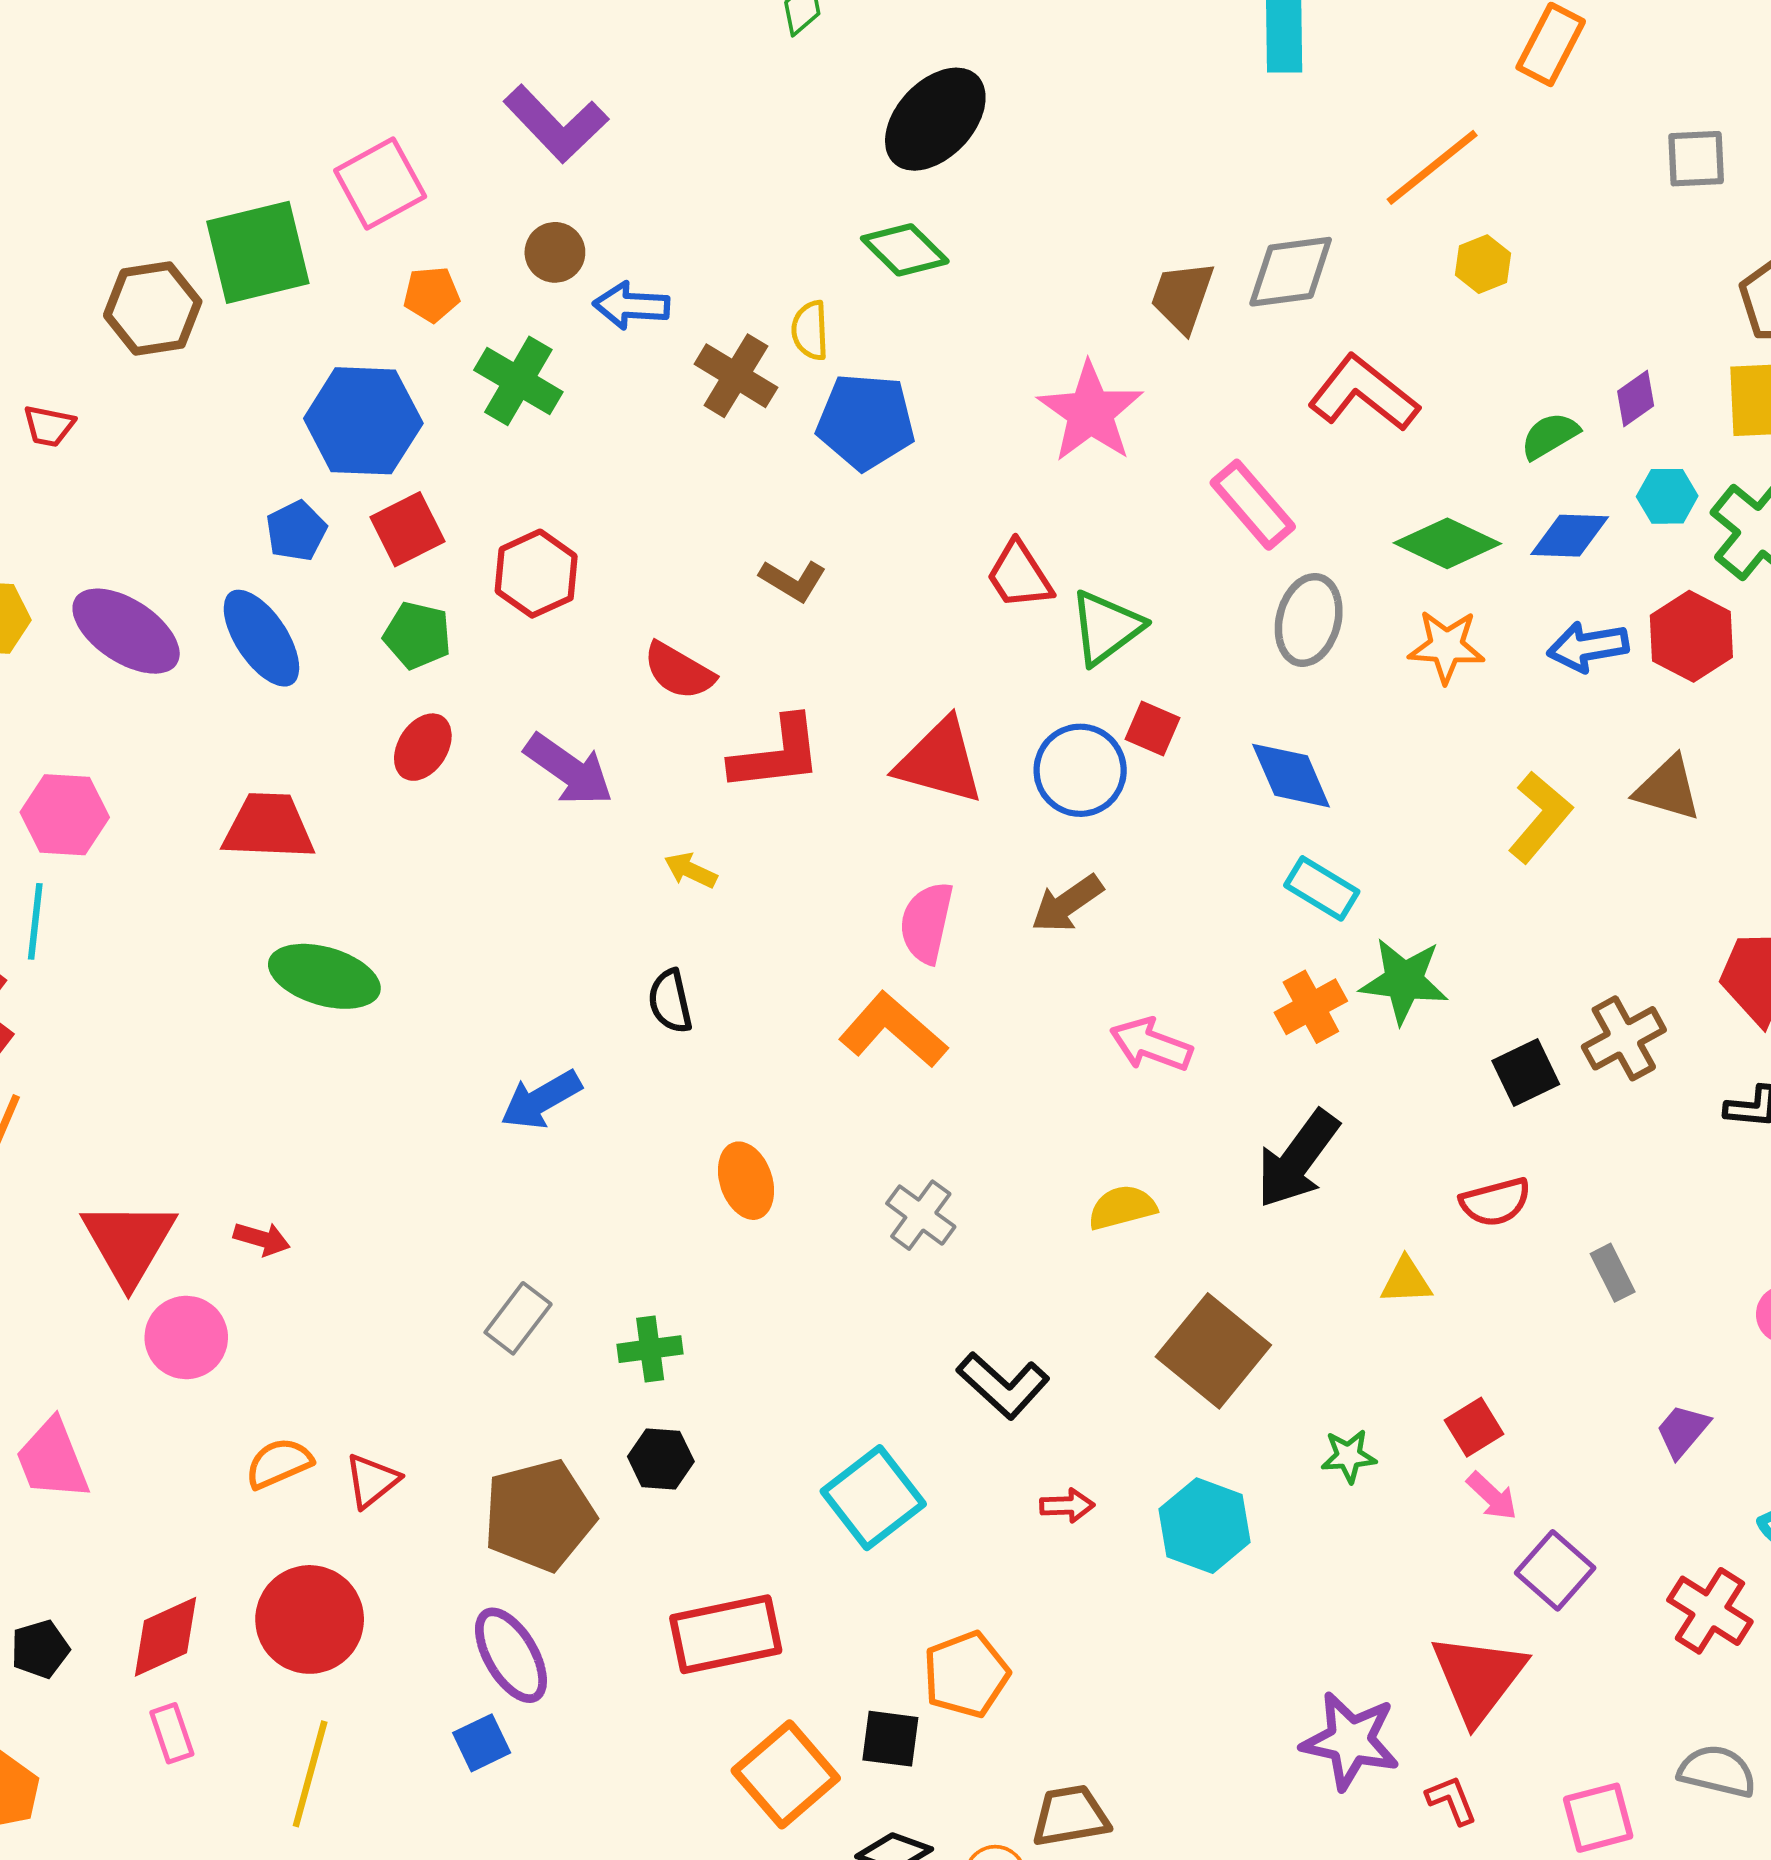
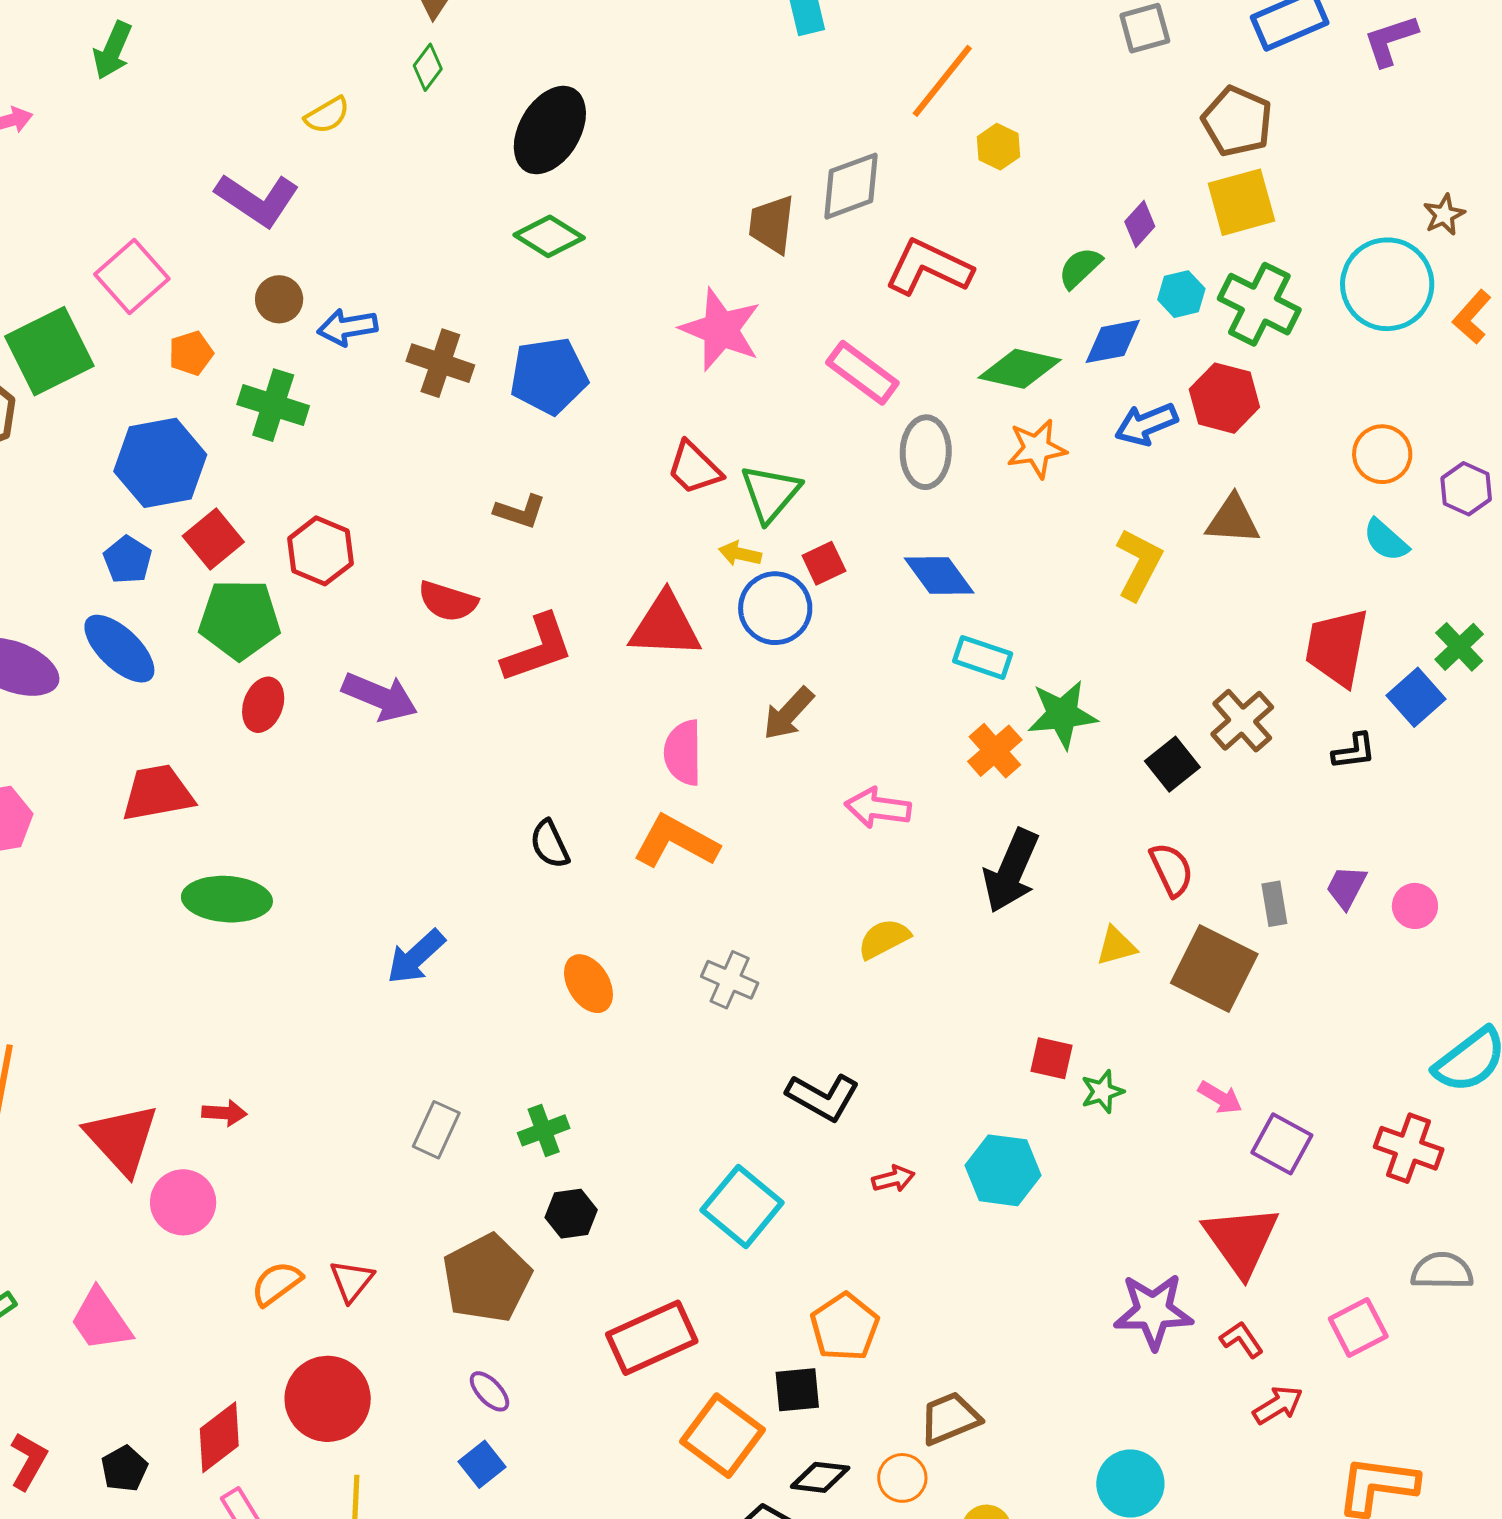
yellow semicircle: (810, 330) -> (327, 115), moved, turned -105
green pentagon: (417, 635) -> (240, 619), size x1.5
red square: (1153, 729) -> (824, 563), turned -36
yellow arrow: (691, 870) -> (740, 554), moved
black semicircle: (670, 1001) -> (550, 844), moved
red semicircle: (1495, 1202) -> (1171, 870), turned -88
gray rectangle: (1613, 1273) -> (1274, 904), turned 30
brown square: (1213, 1351) -> (1214, 969), moved
red square: (1474, 1427) -> (1052, 1058), moved, turned -33
purple trapezoid: (1683, 1431) -> (1346, 887), moved
purple ellipse: (511, 1655) -> (489, 1391), size x0.6

